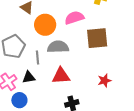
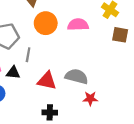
brown square: (97, 38) -> (120, 35), moved, size x0.7
gray semicircle: (58, 47) -> (77, 76), moved

